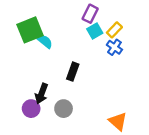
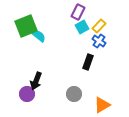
black rectangle: (73, 72) -> (88, 62), moved
gray circle: (64, 109) -> (74, 94), moved
orange triangle: (118, 121) -> (102, 105), turned 48

